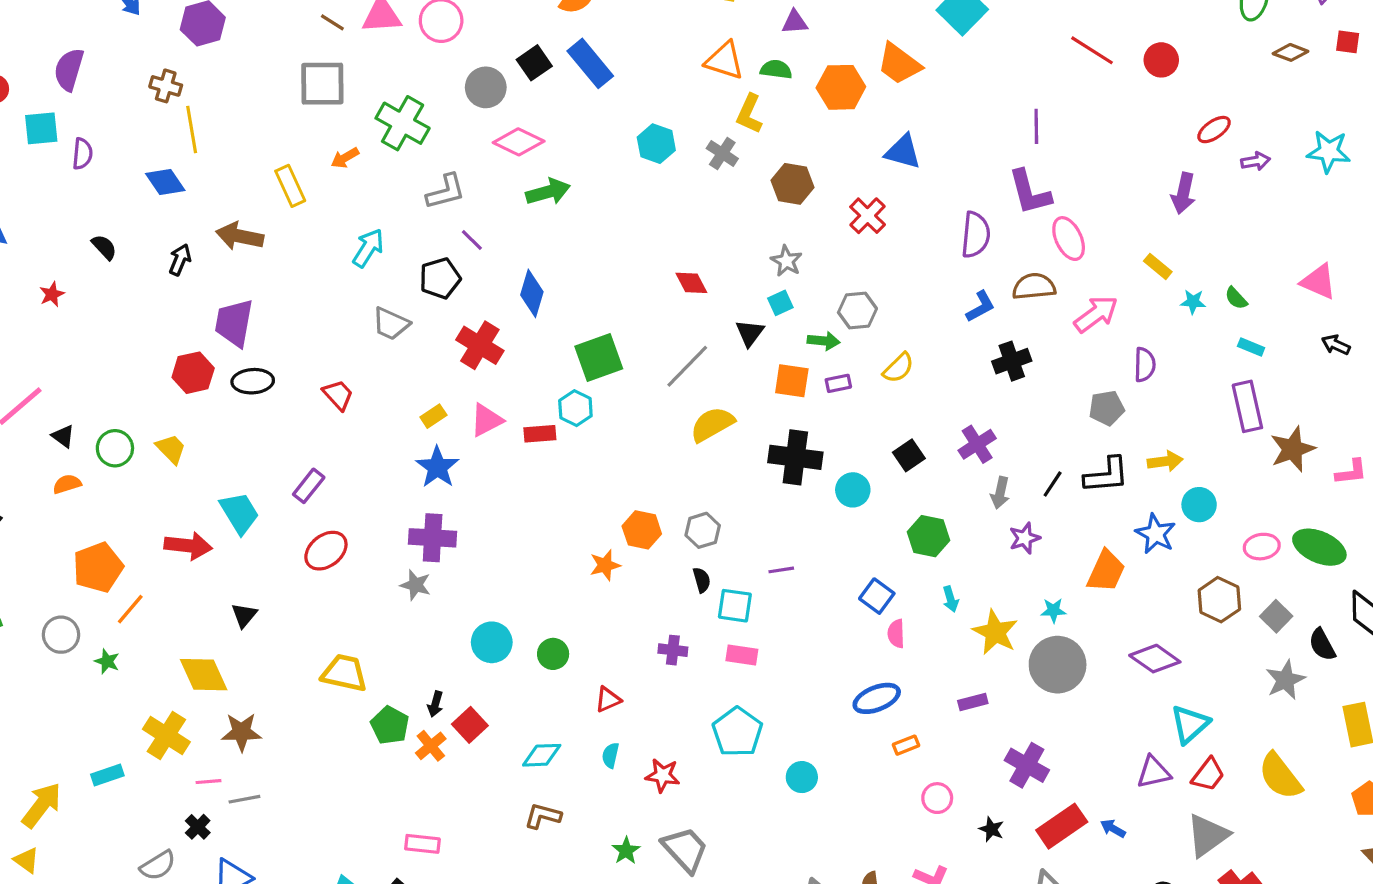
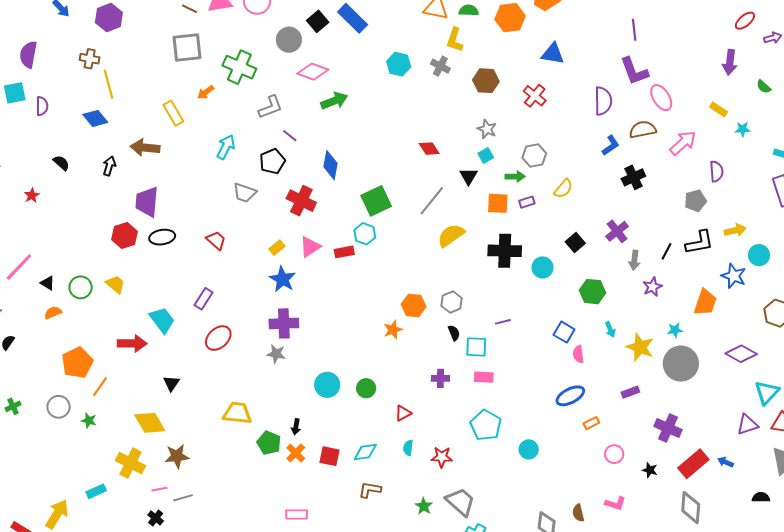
green semicircle: (1236, 298) -> (764, 87), moved
red square: (470, 725) -> (330, 456), moved, turned -30

